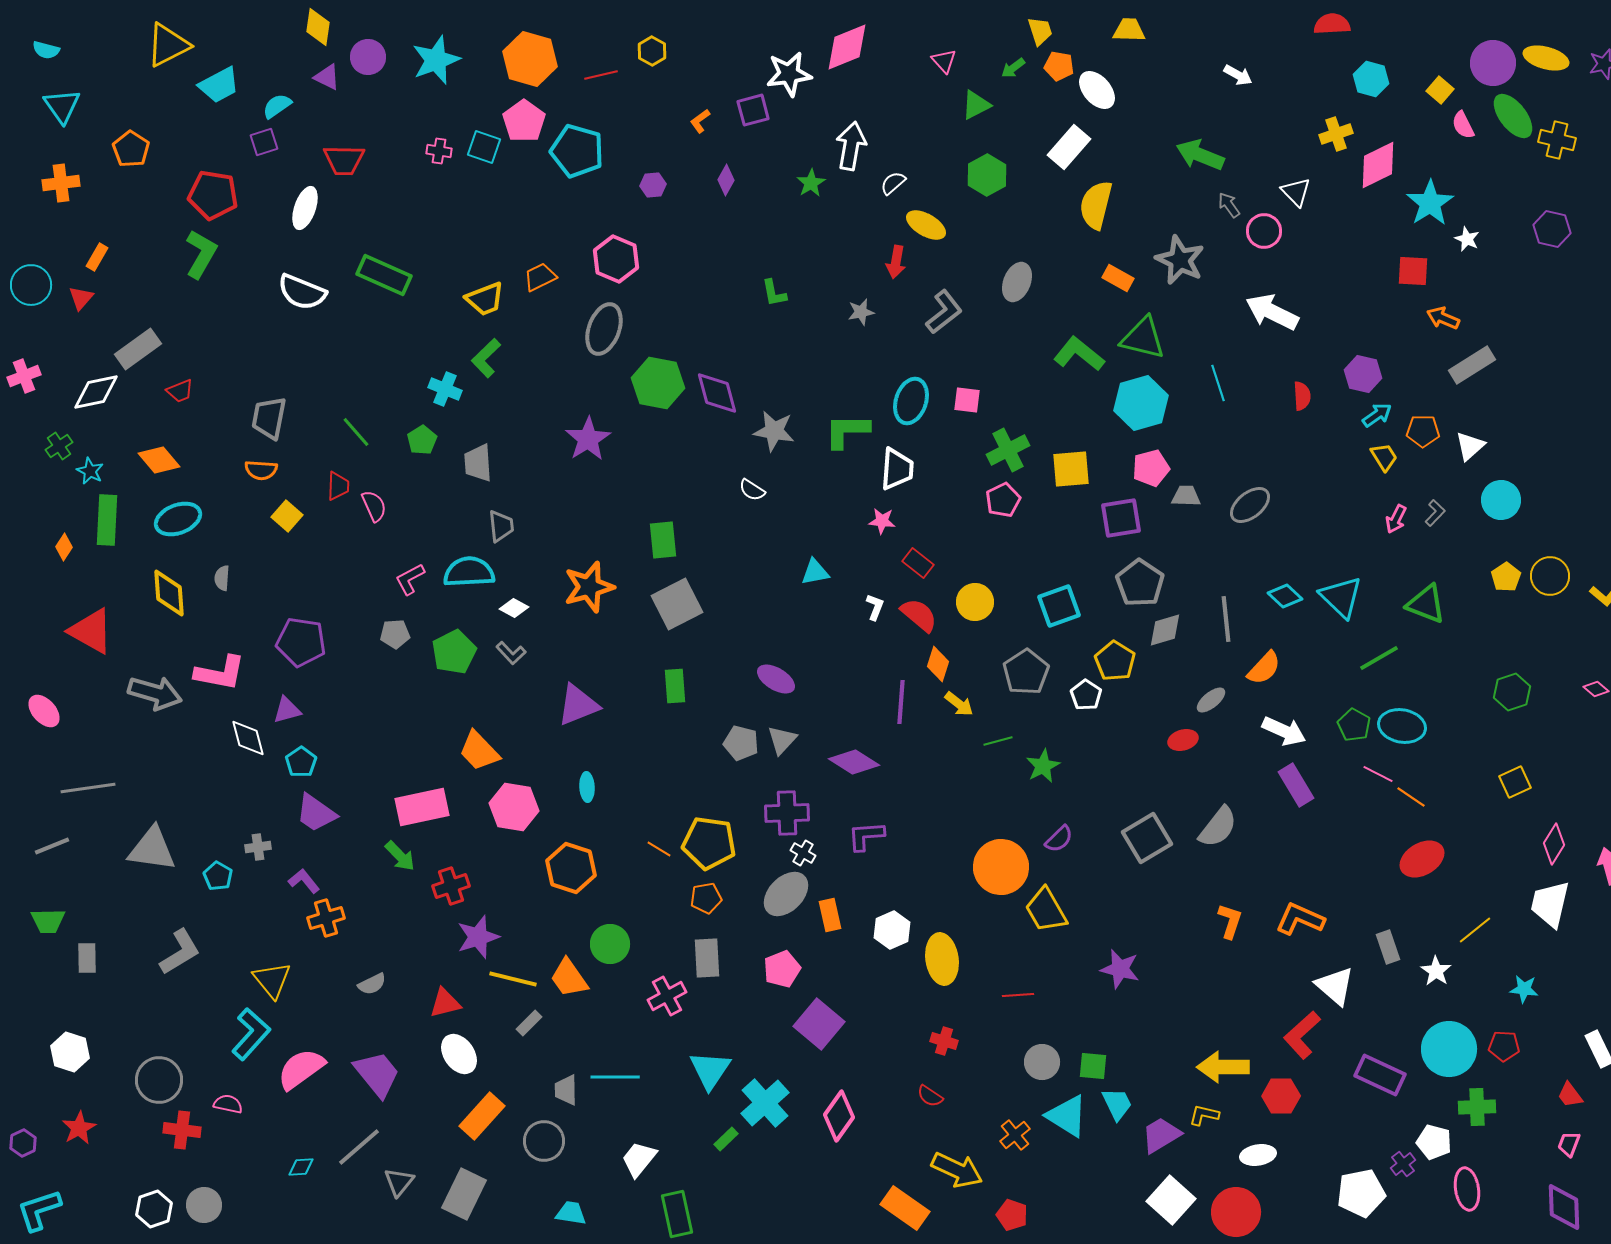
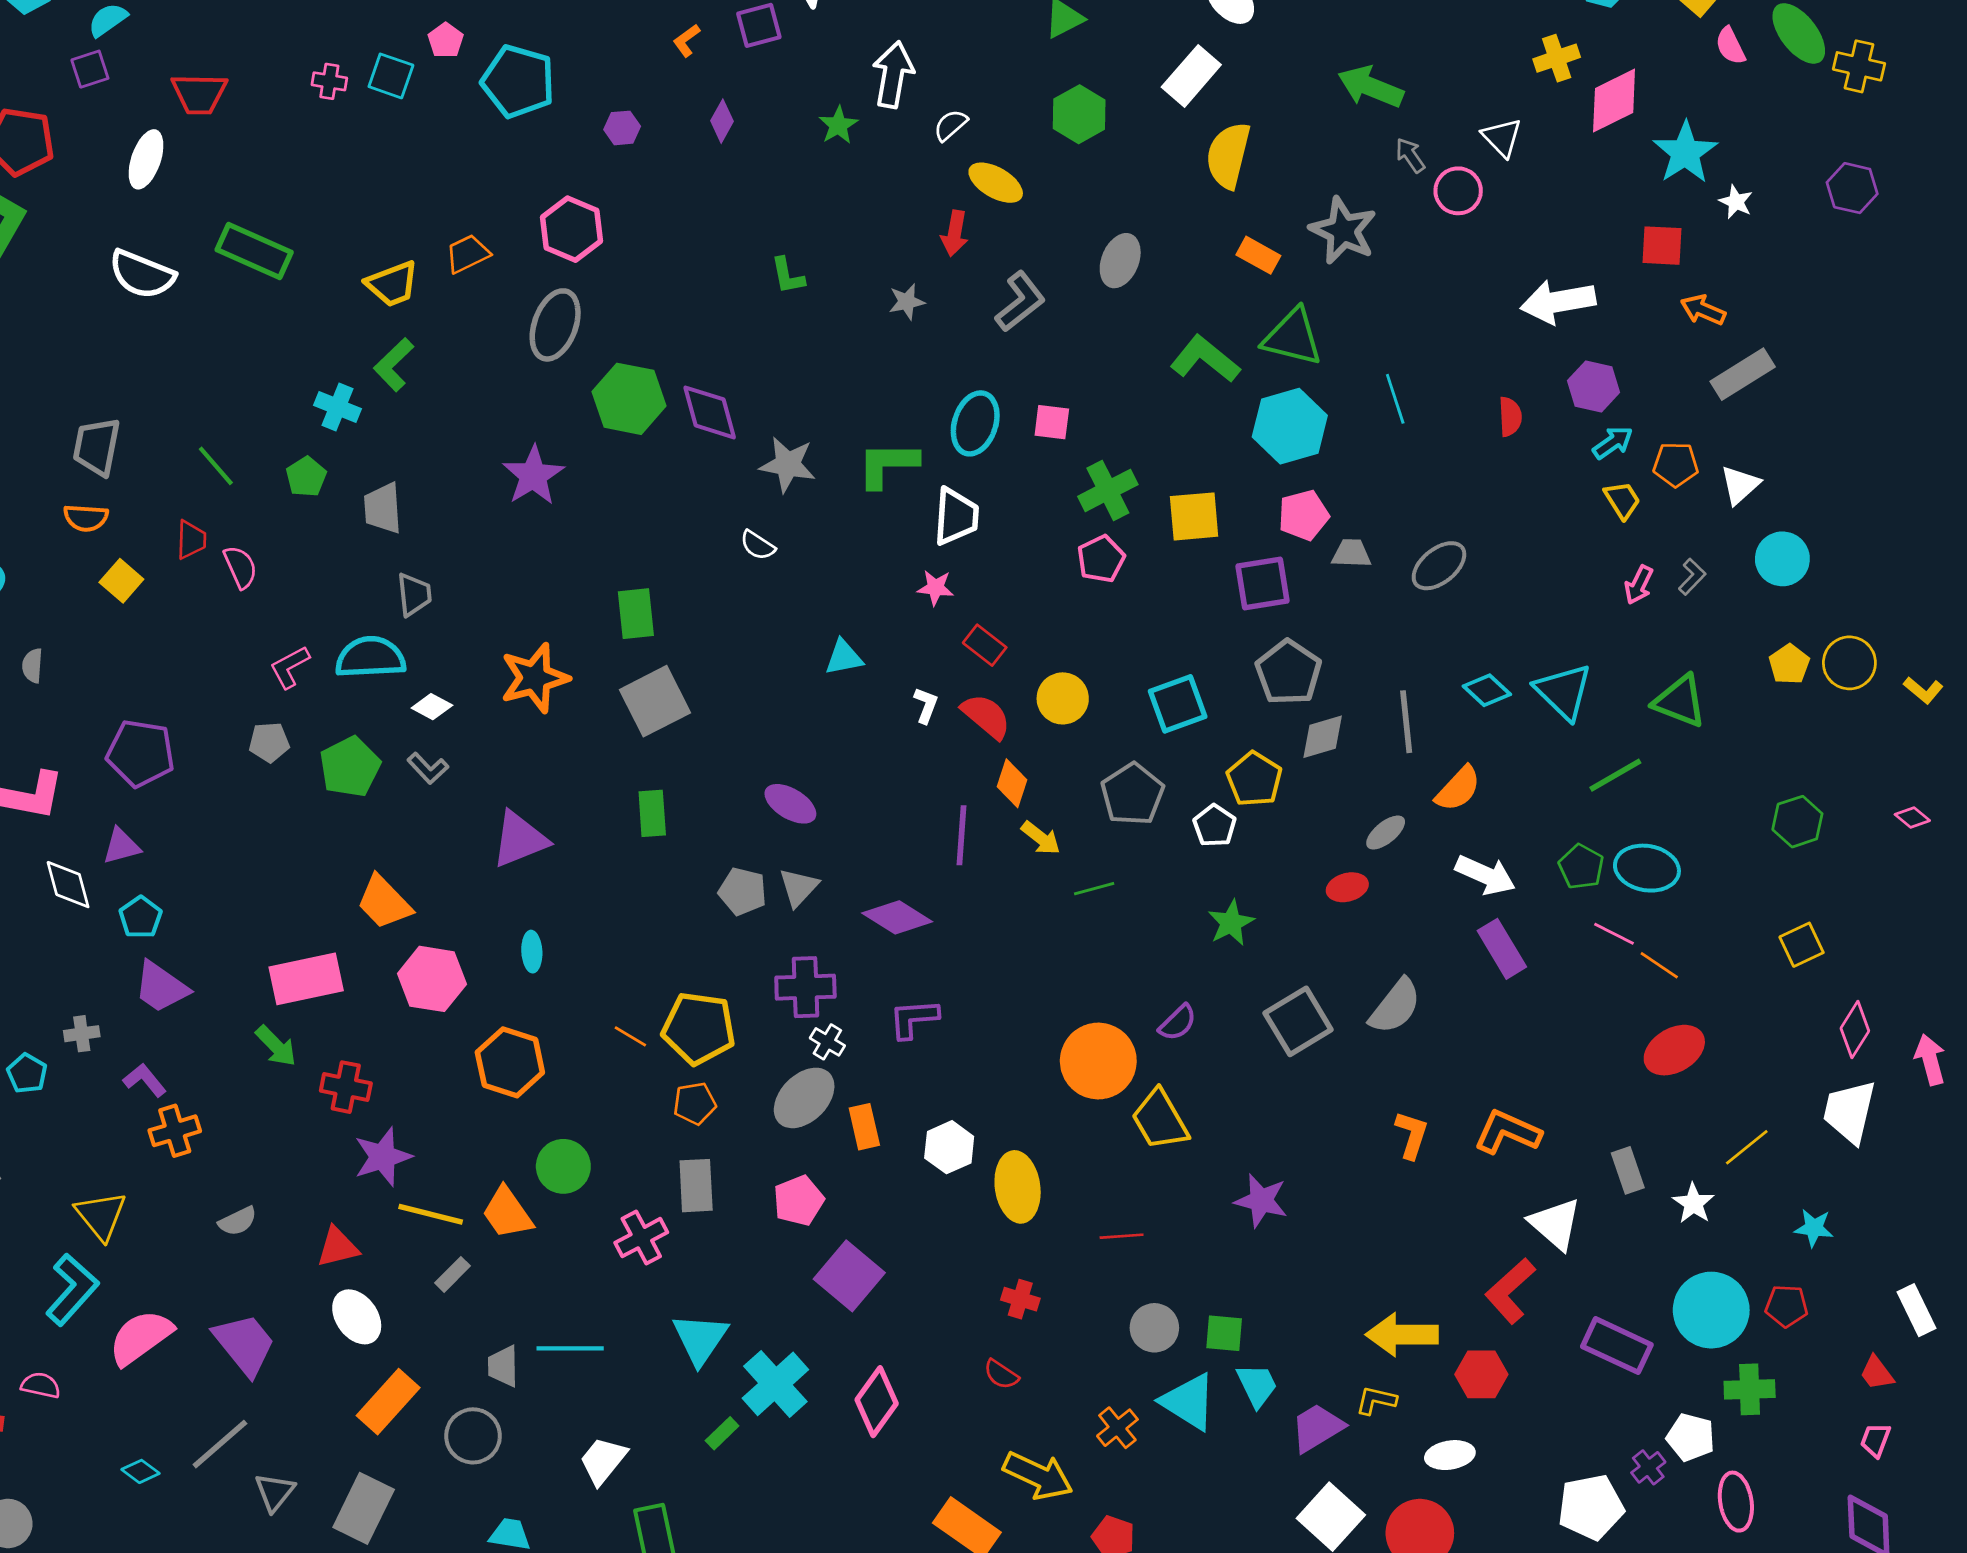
pink pentagon: (524, 121) -> (446, 40), size x0.6
white arrow: (1272, 312) -> (1558, 302), moved, turned -36
green star: (1043, 766) -> (1231, 923), moved
red cross: (451, 886) -> (346, 1087), turned 30
cyan diamond: (301, 1167) -> (141, 1471), turned 40

